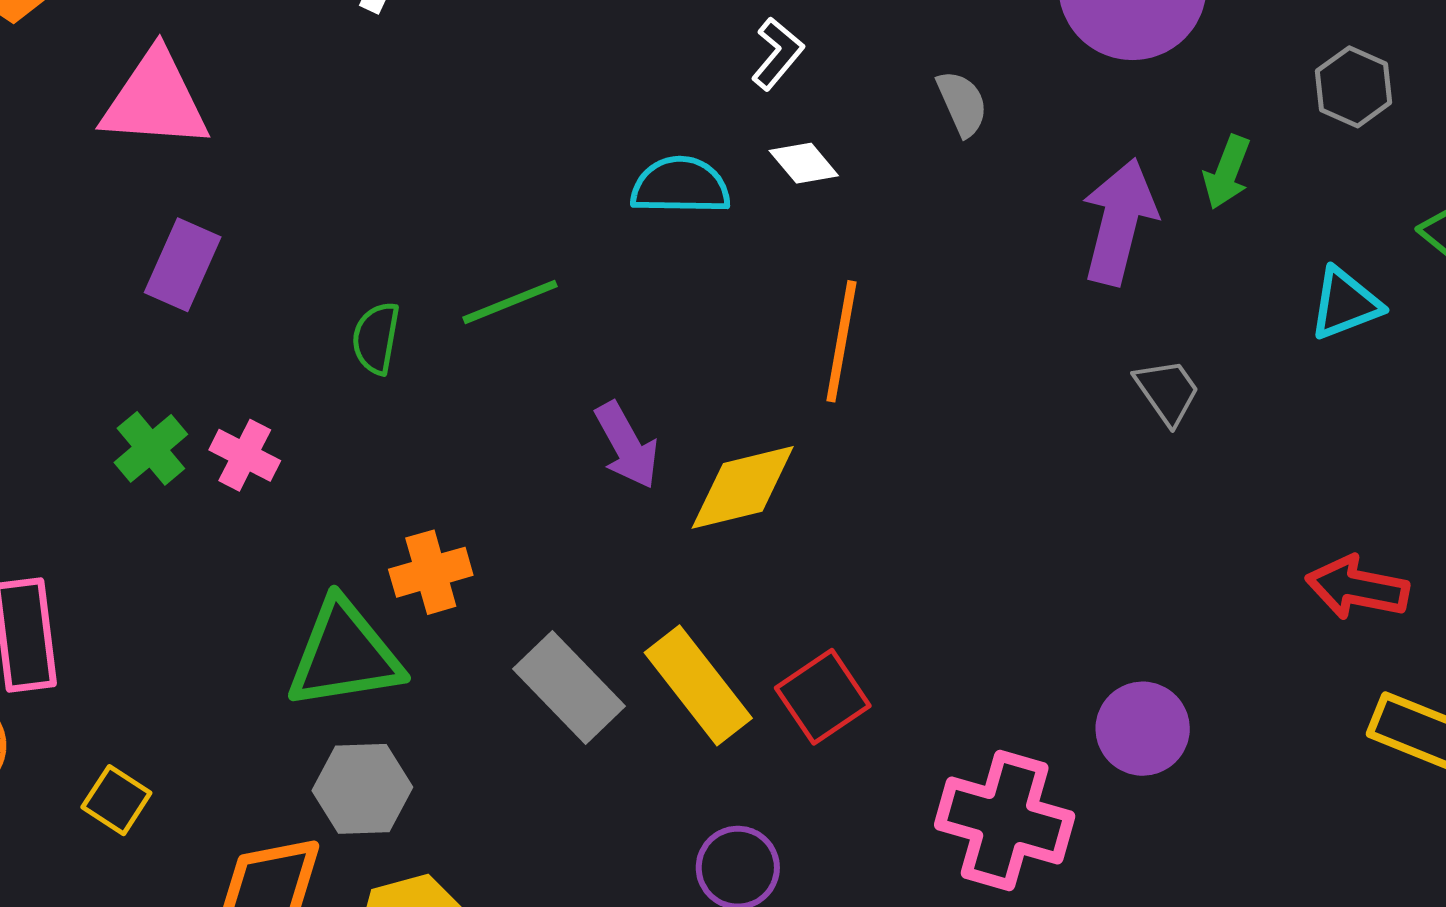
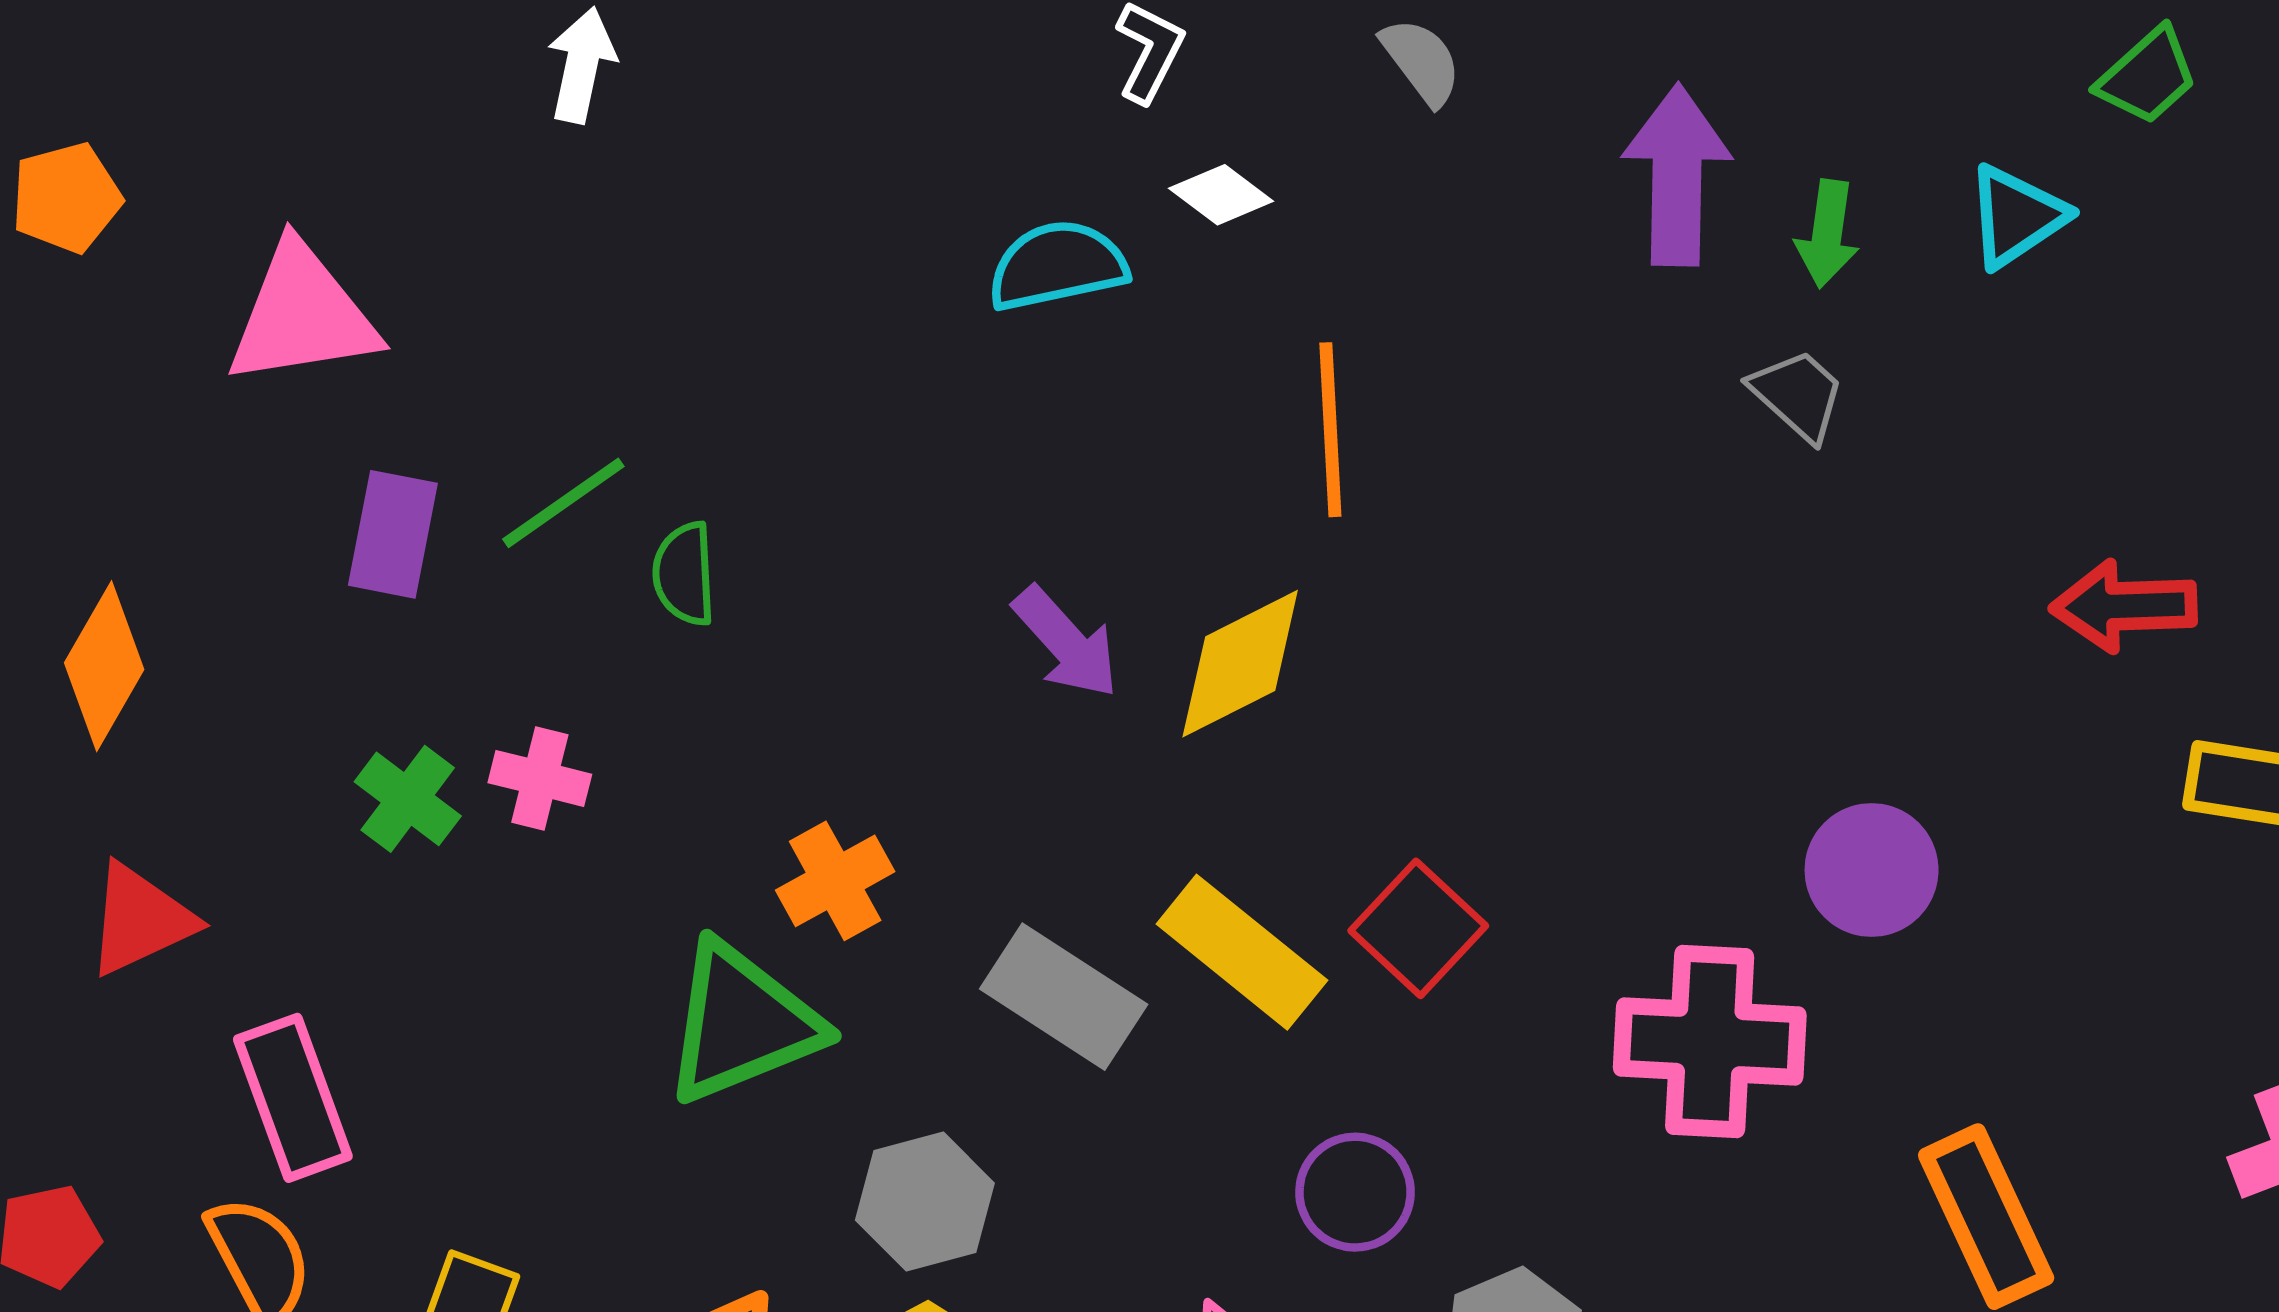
green arrow: (1227, 172) -> (1827, 234), moved
green line: (510, 302) -> (563, 503), moved
gray hexagon: (362, 789) -> (925, 1202), moved

